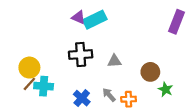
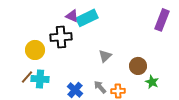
black cross: (81, 54) -> (61, 37), moved
gray triangle: (114, 61) -> (105, 56), turned -40
yellow circle: (29, 68) -> (35, 50), moved

